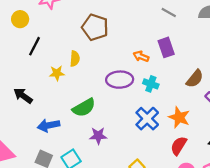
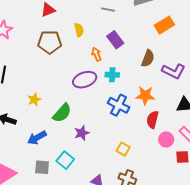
orange arrow: (141, 56) -> (96, 54), turned 64
yellow semicircle: (75, 59) -> (79, 30), moved
yellow star: (57, 73) -> (34, 100), moved

